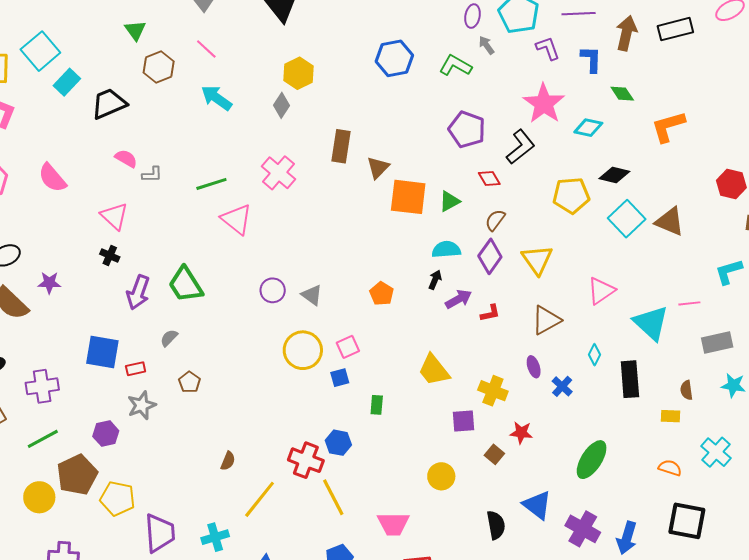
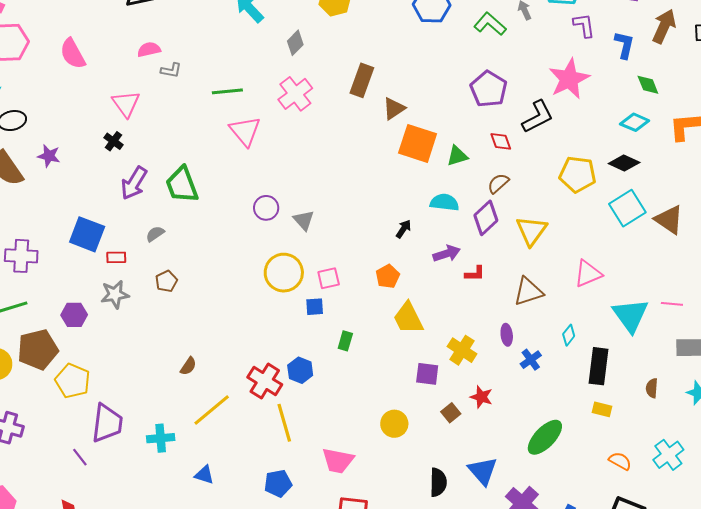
gray diamond: (282, 105) -> (295, 43), moved
cyan diamond: (588, 128) -> (635, 122), moved
pink semicircle: (126, 159) -> (149, 49), turned -55
black arrow: (435, 280) -> (403, 229), moved
orange pentagon: (382, 294) -> (388, 276), moved
yellow rectangle: (670, 416) -> (602, 409), moved

